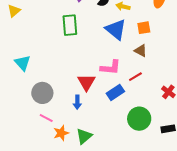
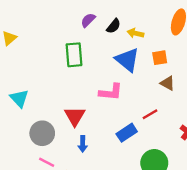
brown triangle: (141, 51) -> (168, 83), moved
pink L-shape: (111, 67) -> (111, 92), moved
red triangle: (86, 82) -> (75, 116), moved

